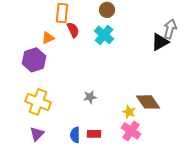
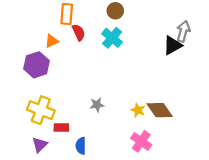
yellow star: (129, 112) -> (138, 110), moved
red rectangle: (94, 134) -> (61, 127), moved

